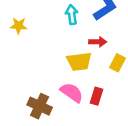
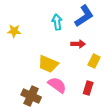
yellow trapezoid: (79, 62) -> (48, 64), moved, turned 30
red rectangle: (96, 96) -> (88, 88), moved

